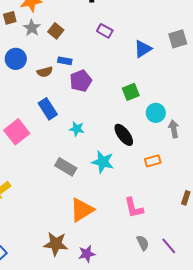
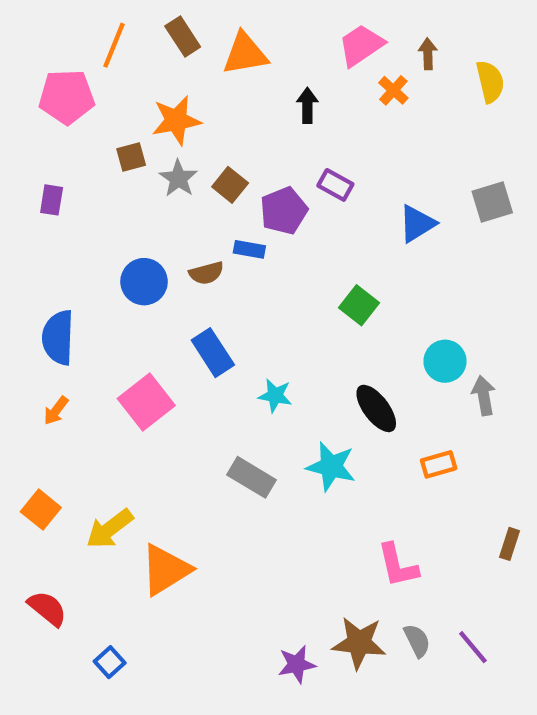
blue circle: (16, 59) -> (144, 282), moved
purple pentagon: (81, 81) -> (284, 211), moved
green square: (131, 92) -> (359, 305), moved, turned -30
orange triangle: (82, 210) -> (166, 570), moved
brown star: (56, 244) -> (359, 643), moved

